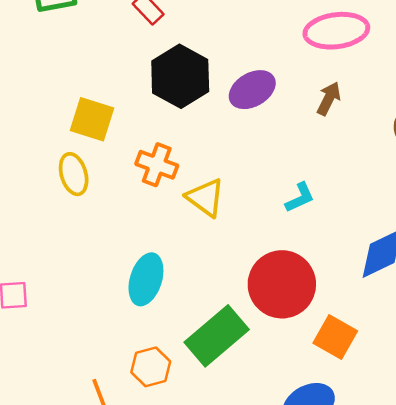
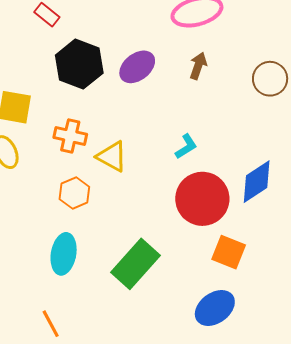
cyan ellipse: (146, 279) -> (64, 254), moved
red circle: (282, 284) -> (202, 199), moved
orange hexagon: (151, 367) -> (74, 193), moved

